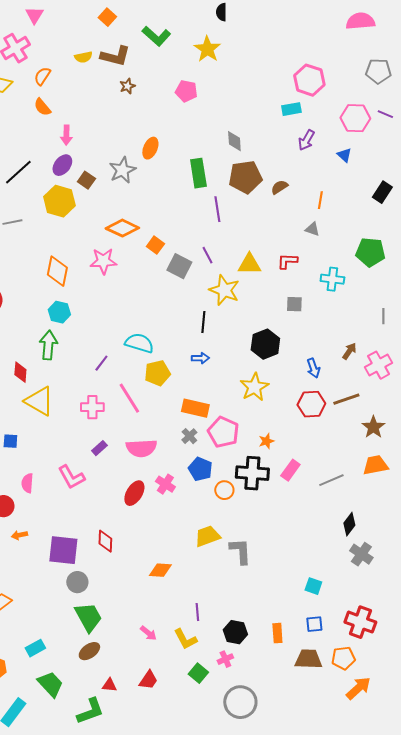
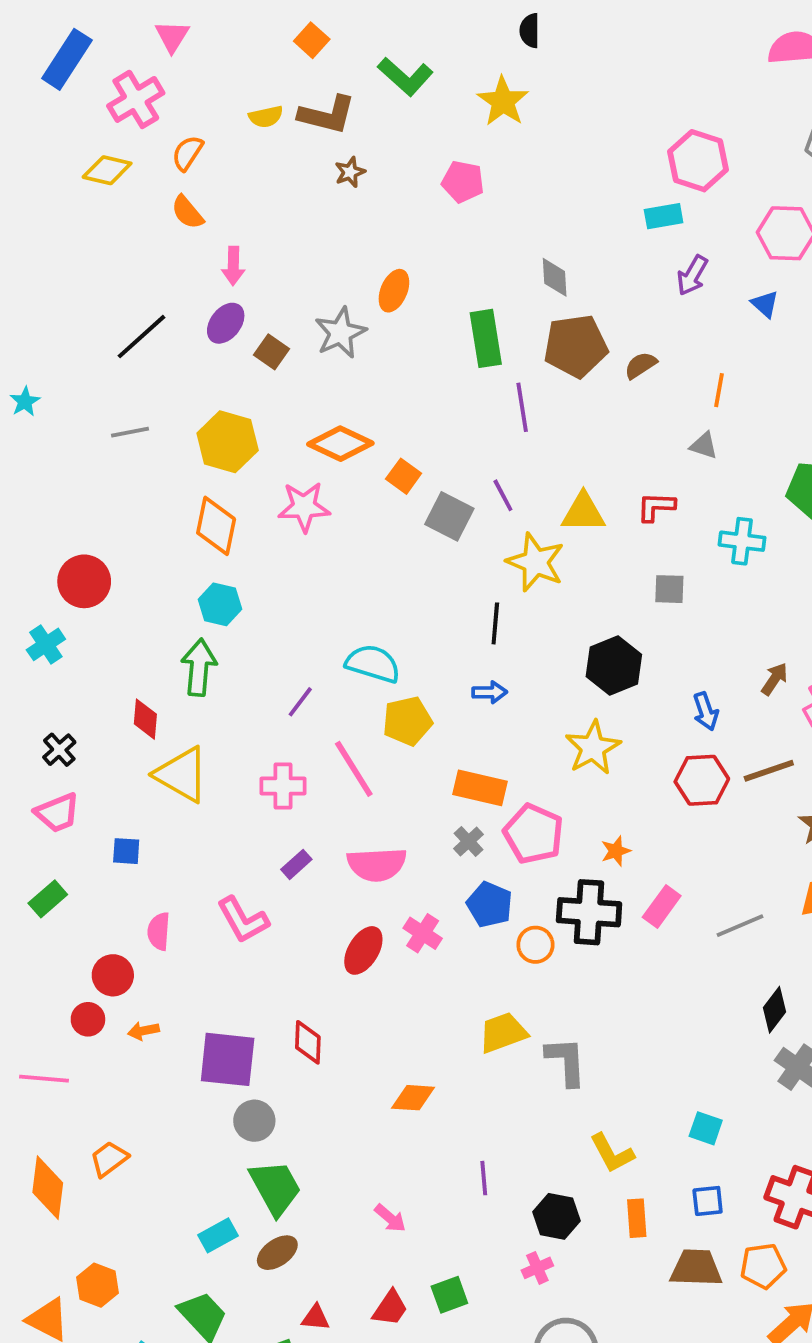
yellow hexagon: (59, 201) -> (228, 442), moved
yellow L-shape: (185, 639) -> (612, 1153), moved
cyan rectangle: (35, 648) -> (218, 1235), moved
green square: (198, 673) -> (449, 1295), moved, turned 30

